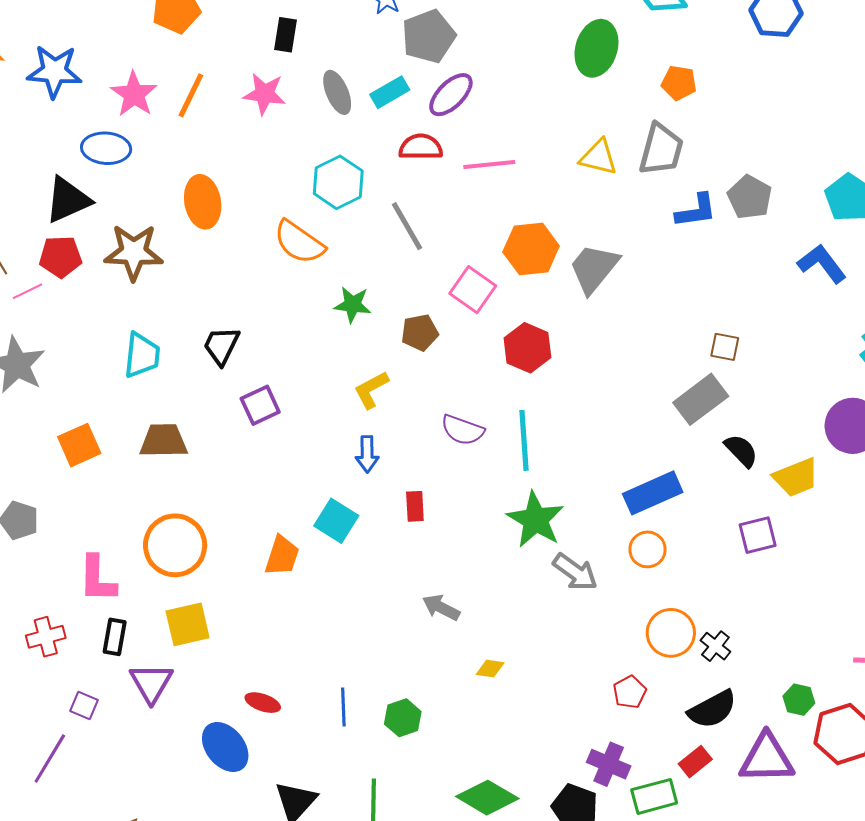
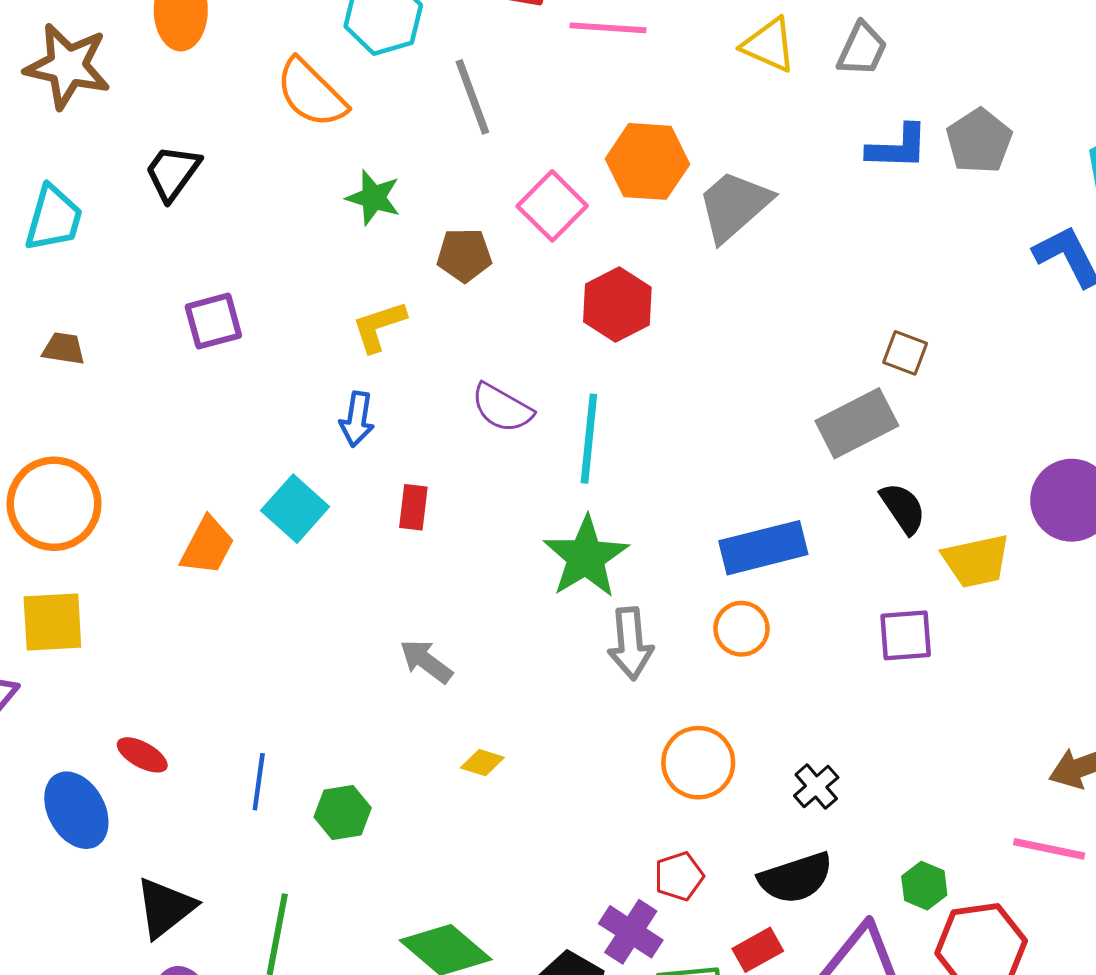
gray trapezoid: (661, 149) -> (862, 49), size x0.7
black trapezoid: (221, 346) -> (173, 173), moved
brown trapezoid: (164, 441) -> (64, 349), size x0.6
gray arrow: (575, 572) -> (630, 643), turned 39
orange circle: (671, 633) -> (698, 763), moved
red pentagon: (630, 692) -> (679, 876), moved

